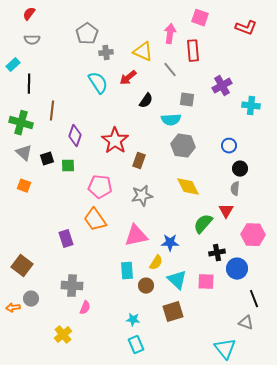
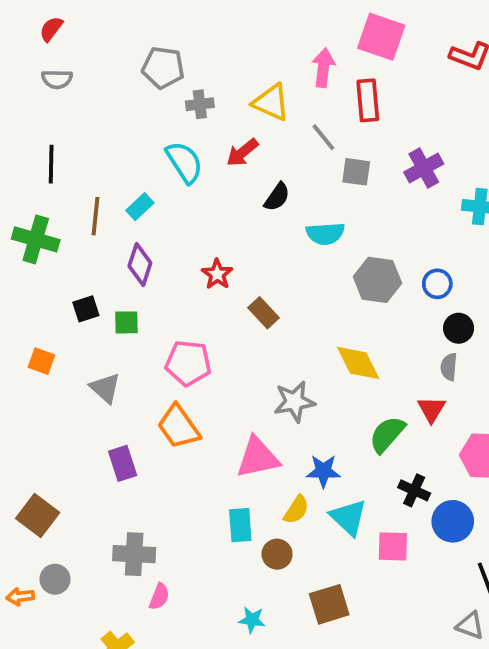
pink square: (200, 18) -> (381, 37), size x1.4
gray pentagon: (87, 34) -> (163, 68), turned -30
cyan rectangle: (13, 65) -> (140, 207), moved
gray square: (187, 100) -> (356, 172), moved
red star: (115, 141) -> (217, 274), size x0.6
gray hexagon: (183, 146) -> (377, 280), moved
gray triangle: (24, 153) -> (105, 388), moved
brown rectangle: (139, 161) -> (264, 313), turned -63
gray star: (142, 196) -> (294, 402), moved
black cross: (217, 253) -> (414, 490), turned 35
cyan triangle: (177, 280) -> (348, 517), moved

